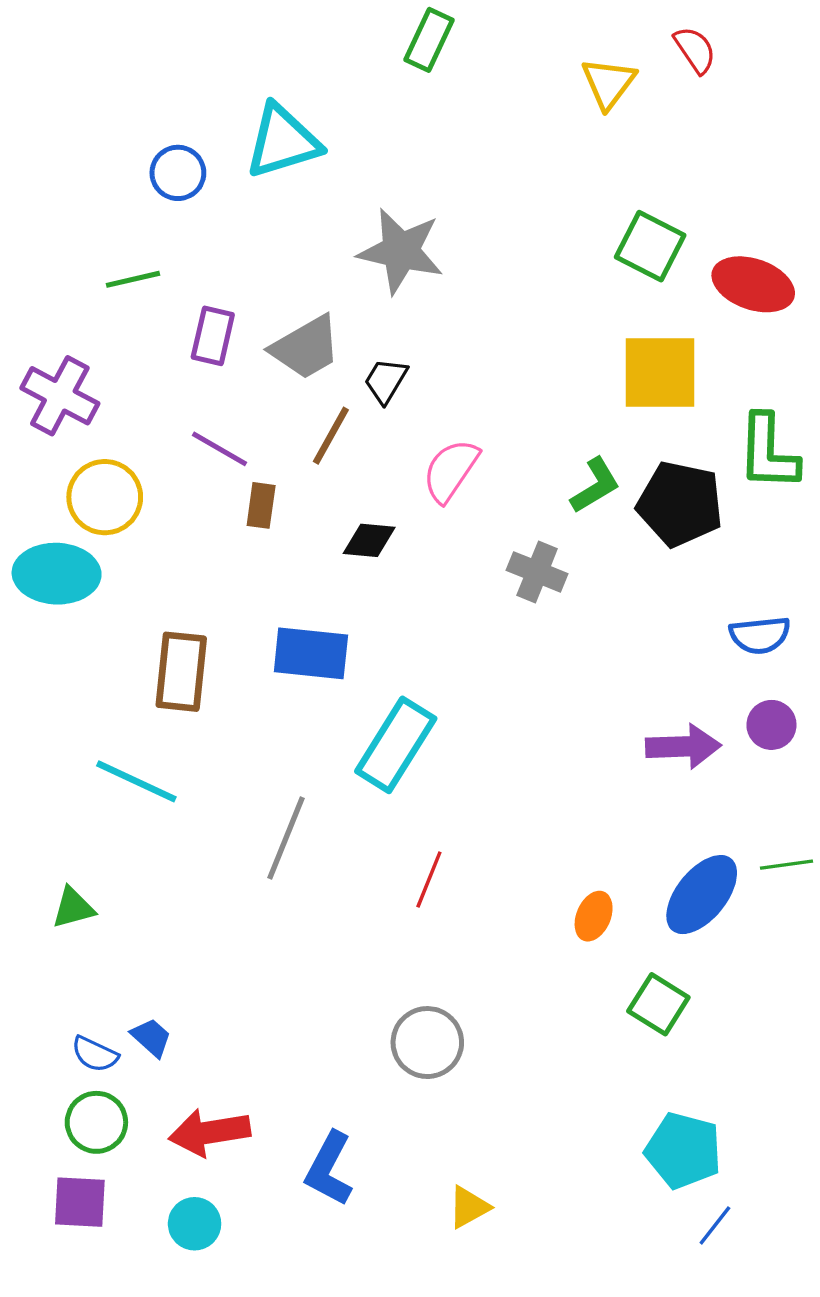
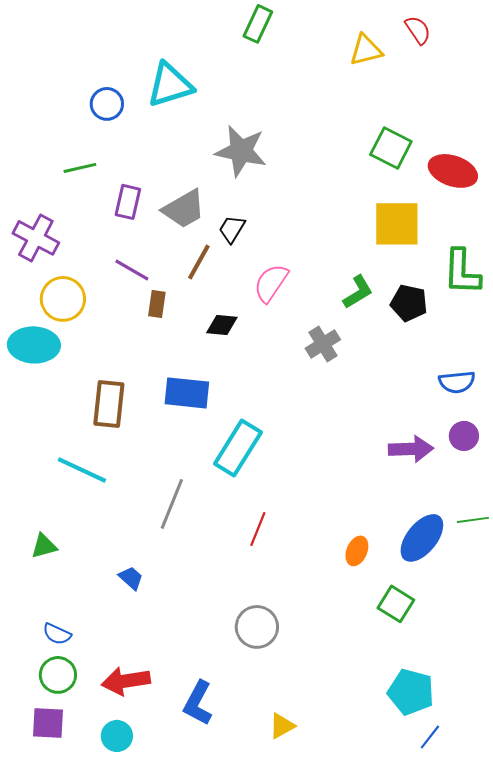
yellow triangle: (609, 83) -> (366, 50), turned 39
black pentagon: (680, 504) -> (409, 303), size x0.7
gray cross: (537, 572) -> (323, 344), turned 36
blue trapezoid: (151, 1038) -> (131, 578), moved

